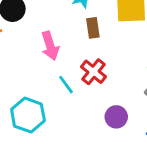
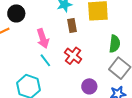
cyan line: (66, 85) -> (45, 60), moved

